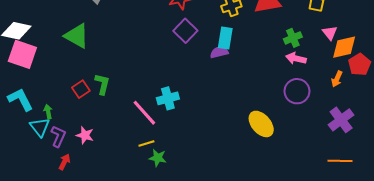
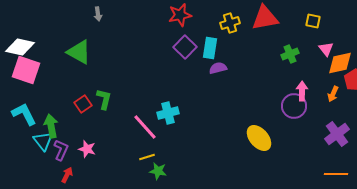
cyan rectangle: (225, 38) -> (210, 48), moved
pink arrow: (296, 58) -> (302, 91), moved, turned 78
green arrow: (48, 112) -> (51, 126), size x1.6

